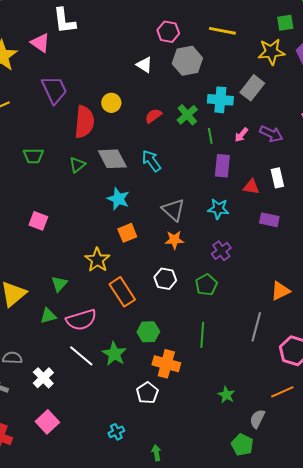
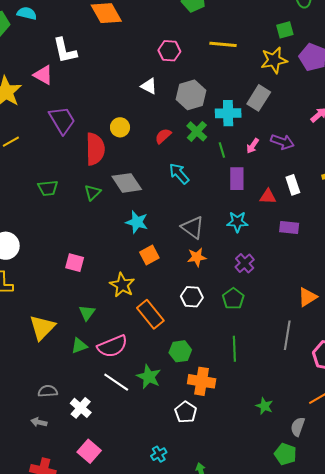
gray hexagon: (187, 61) -> (191, 95), moved
cyan arrow: (151, 161) -> (179, 174), moved
pink square: (38, 221) -> (75, 263), moved

